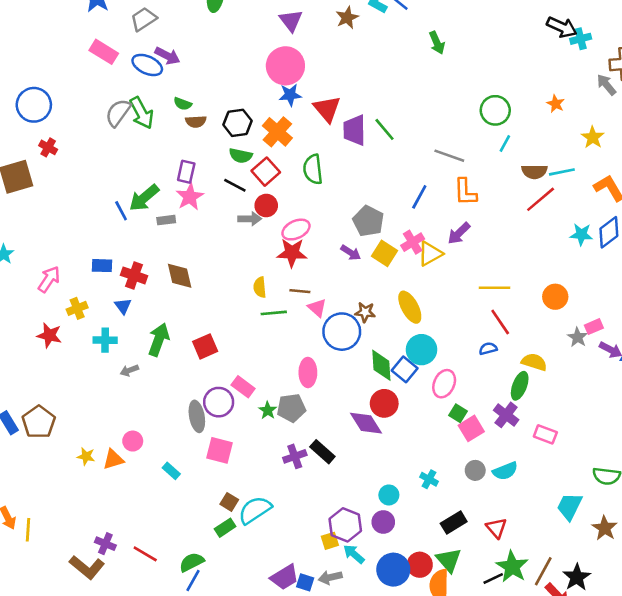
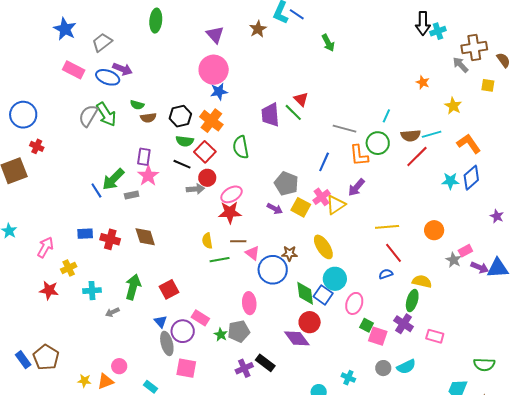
black arrow: (562, 27) -> (423, 23), turned 70
red triangle: (327, 109) -> (301, 99), moved, size x0.7
green circle: (495, 110) -> (378, 143), moved
blue triangle: (123, 306) -> (161, 322), moved
pink square: (471, 428) -> (378, 336), turned -36

